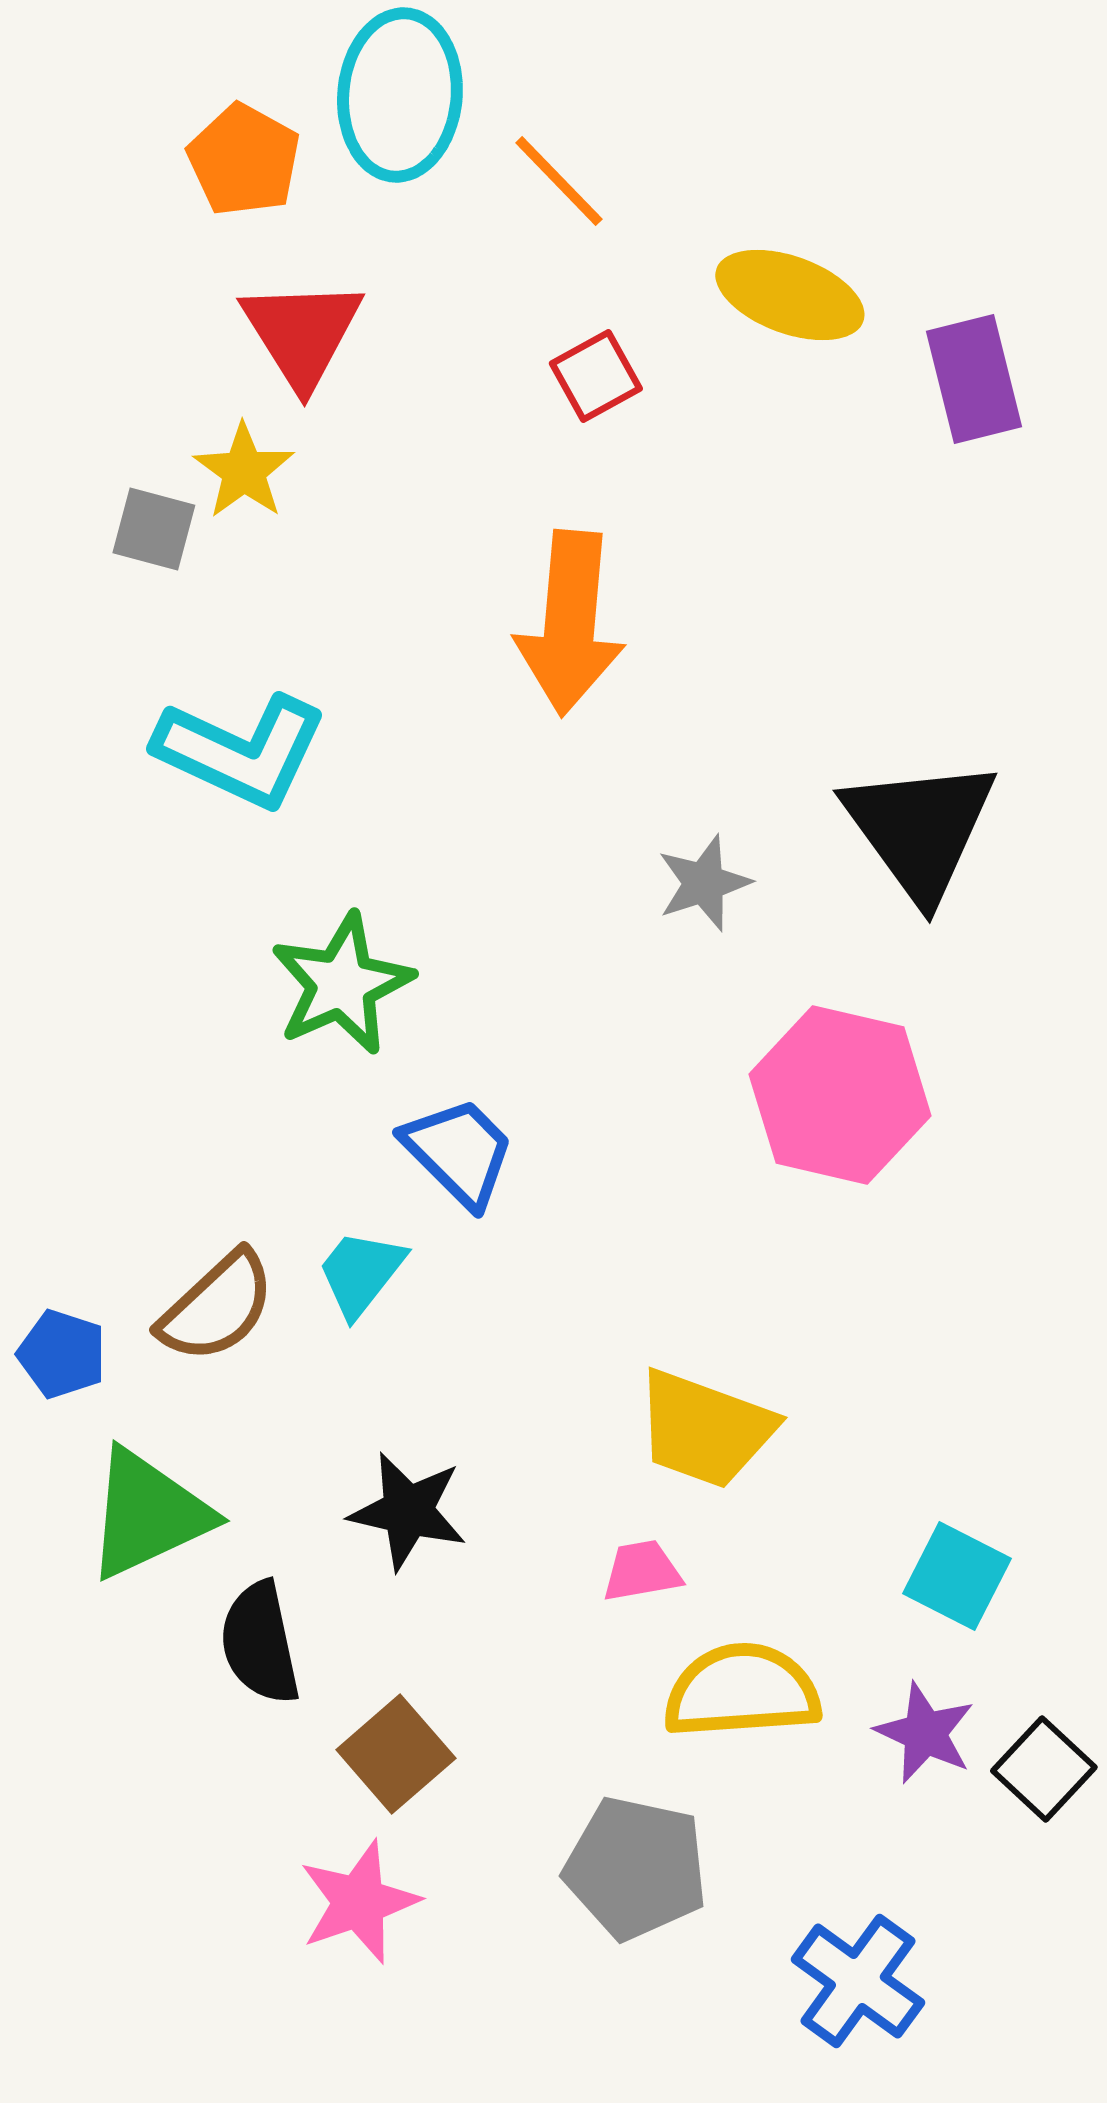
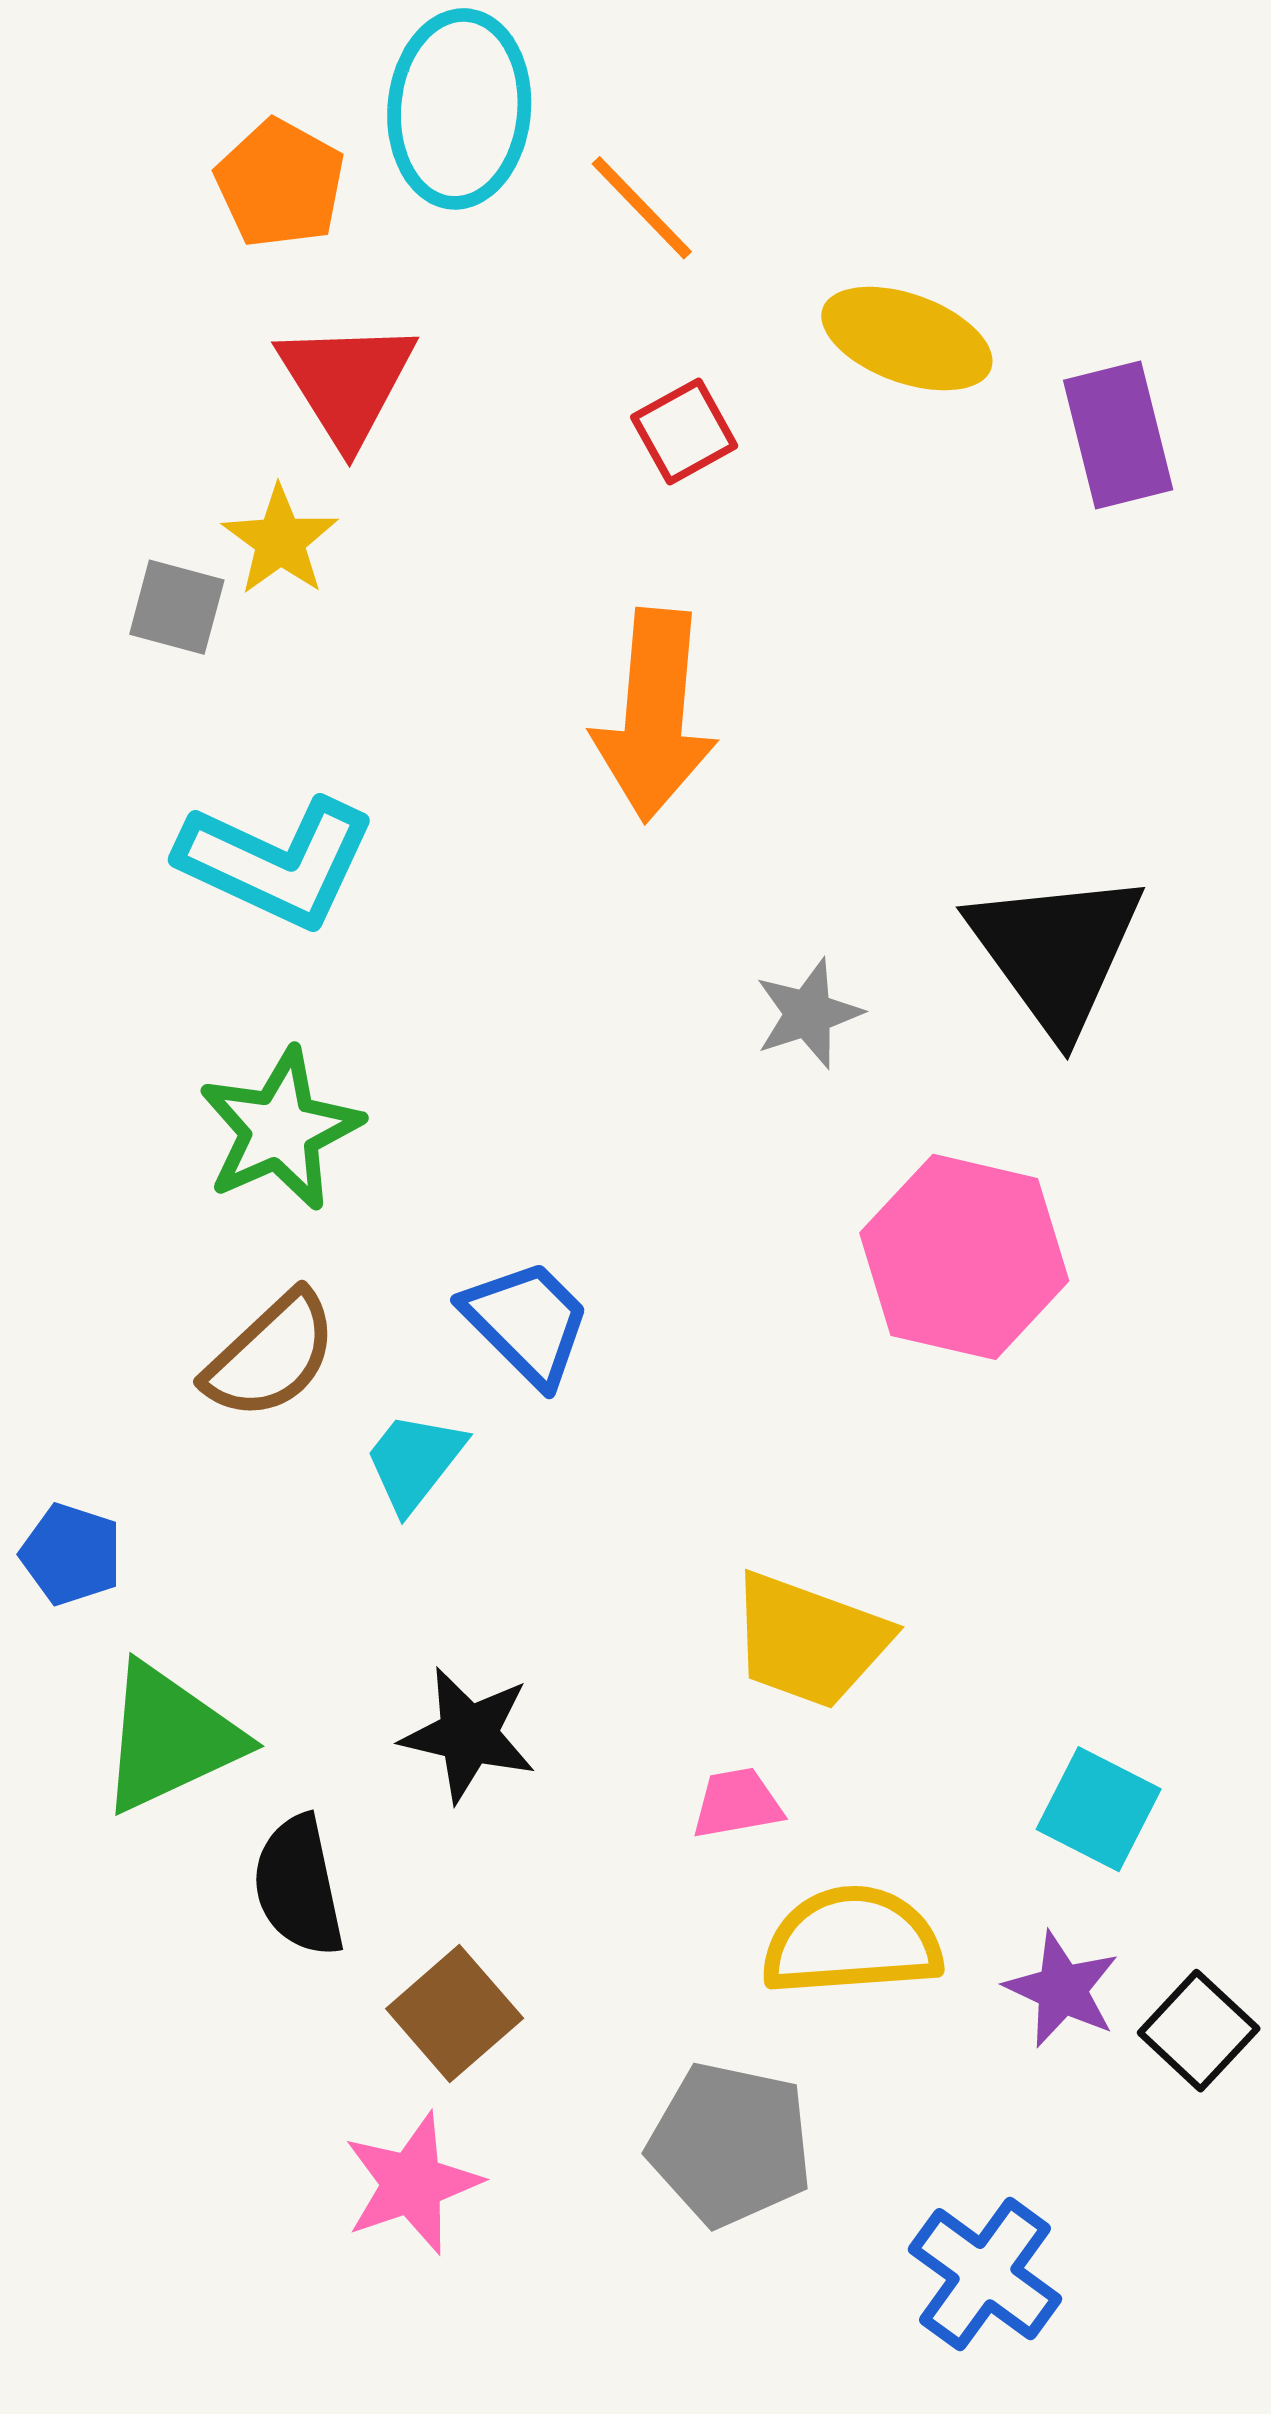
green star: (342, 984) -> (280, 1130), moved
brown semicircle: (217, 1307) -> (271, 1356), moved

